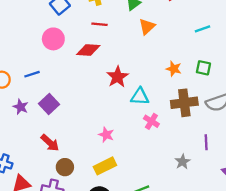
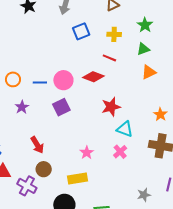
pink circle: (53, 39) -> (63, 80), moved
purple square: (49, 104) -> (61, 107), moved
pink cross: (151, 121) -> (120, 152), moved

